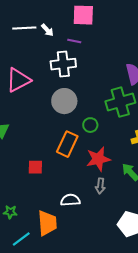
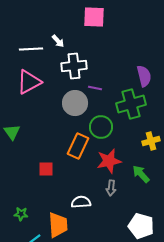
white line: (24, 28) -> (31, 49), moved
white arrow: (47, 30) -> (58, 41), moved
purple line: (74, 41) -> (95, 88), moved
green circle: (90, 125) -> (101, 127), size x1.5

